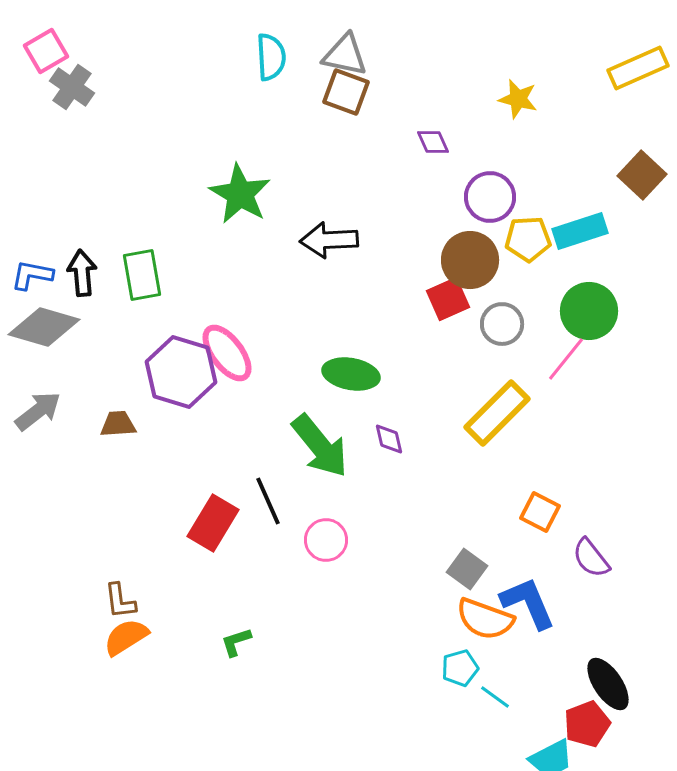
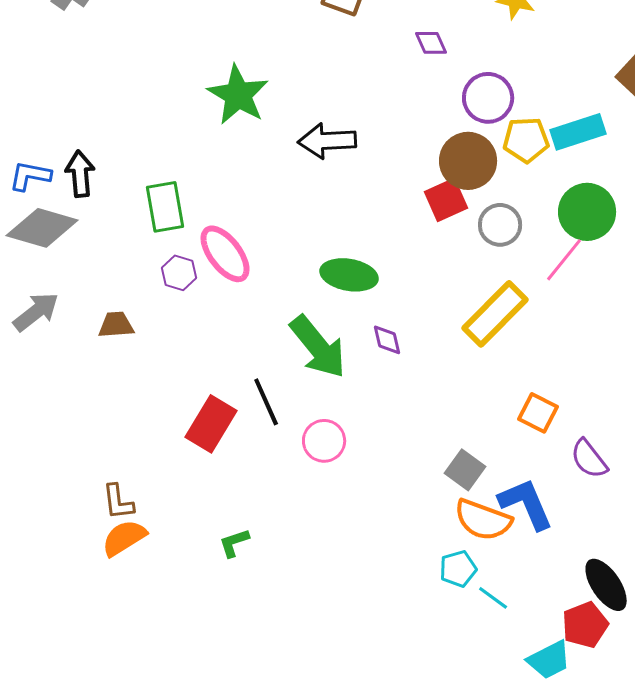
green rectangle: (142, 275) -> (165, 207), moved
purple hexagon: (181, 372) -> (179, 273), size x0.5

